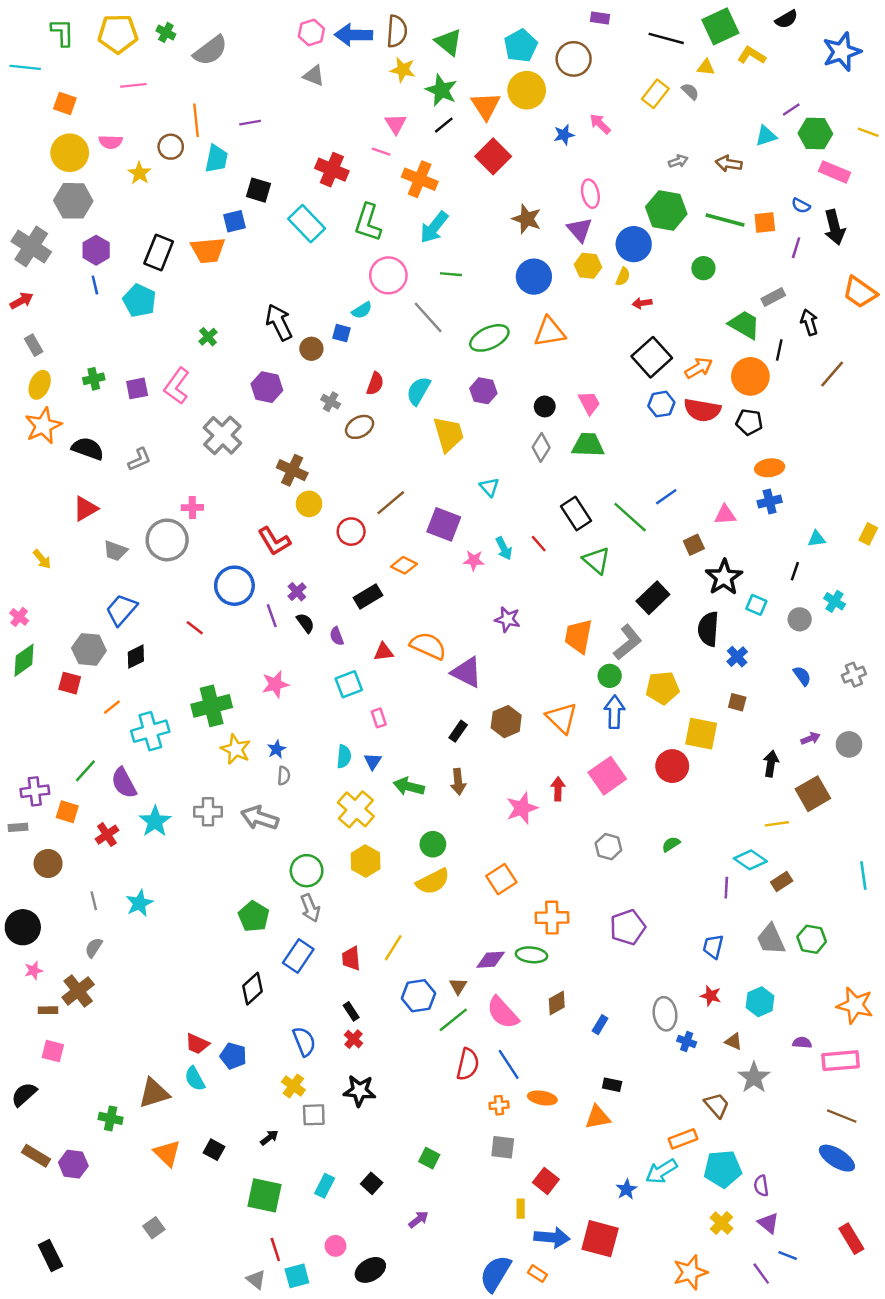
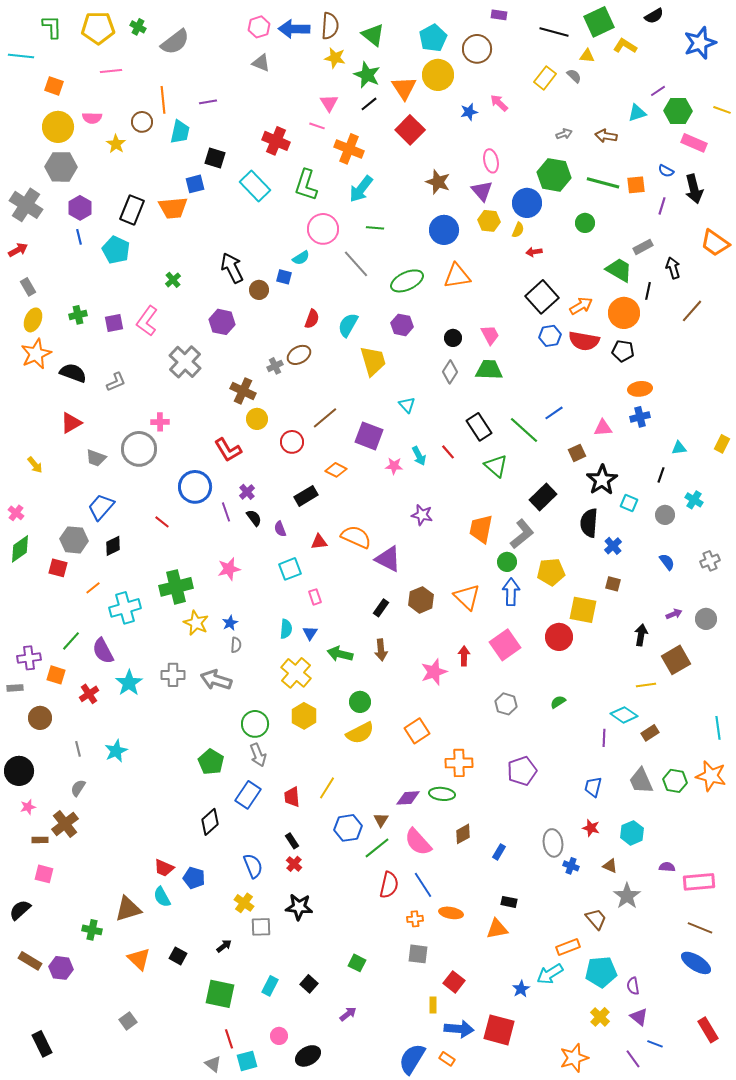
gray cross: (331, 402) -> (275, 366), moved, turned 35
orange star: (855, 1005) -> (711, 776), moved

